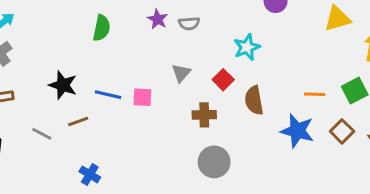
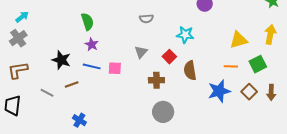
purple star: (158, 19) -> (92, 44), moved
yellow triangle: (337, 19) -> (239, 40), moved
green semicircle: (102, 28) -> (87, 22), turned -30
cyan star: (247, 47) -> (185, 35), turned 30
blue star: (297, 131) -> (219, 91), turned -30

